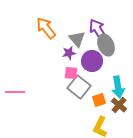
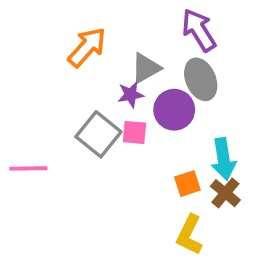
orange arrow: (46, 28) -> (87, 47), turned 80
purple arrow: (98, 30) -> (199, 30), moved
gray triangle: (77, 39) -> (146, 68), turned 42
gray square: (79, 87) -> (98, 134), moved

